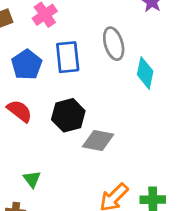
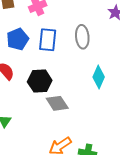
cyan diamond: (145, 73) -> (99, 77), moved
gray diamond: (98, 141) -> (57, 103), turned 35

